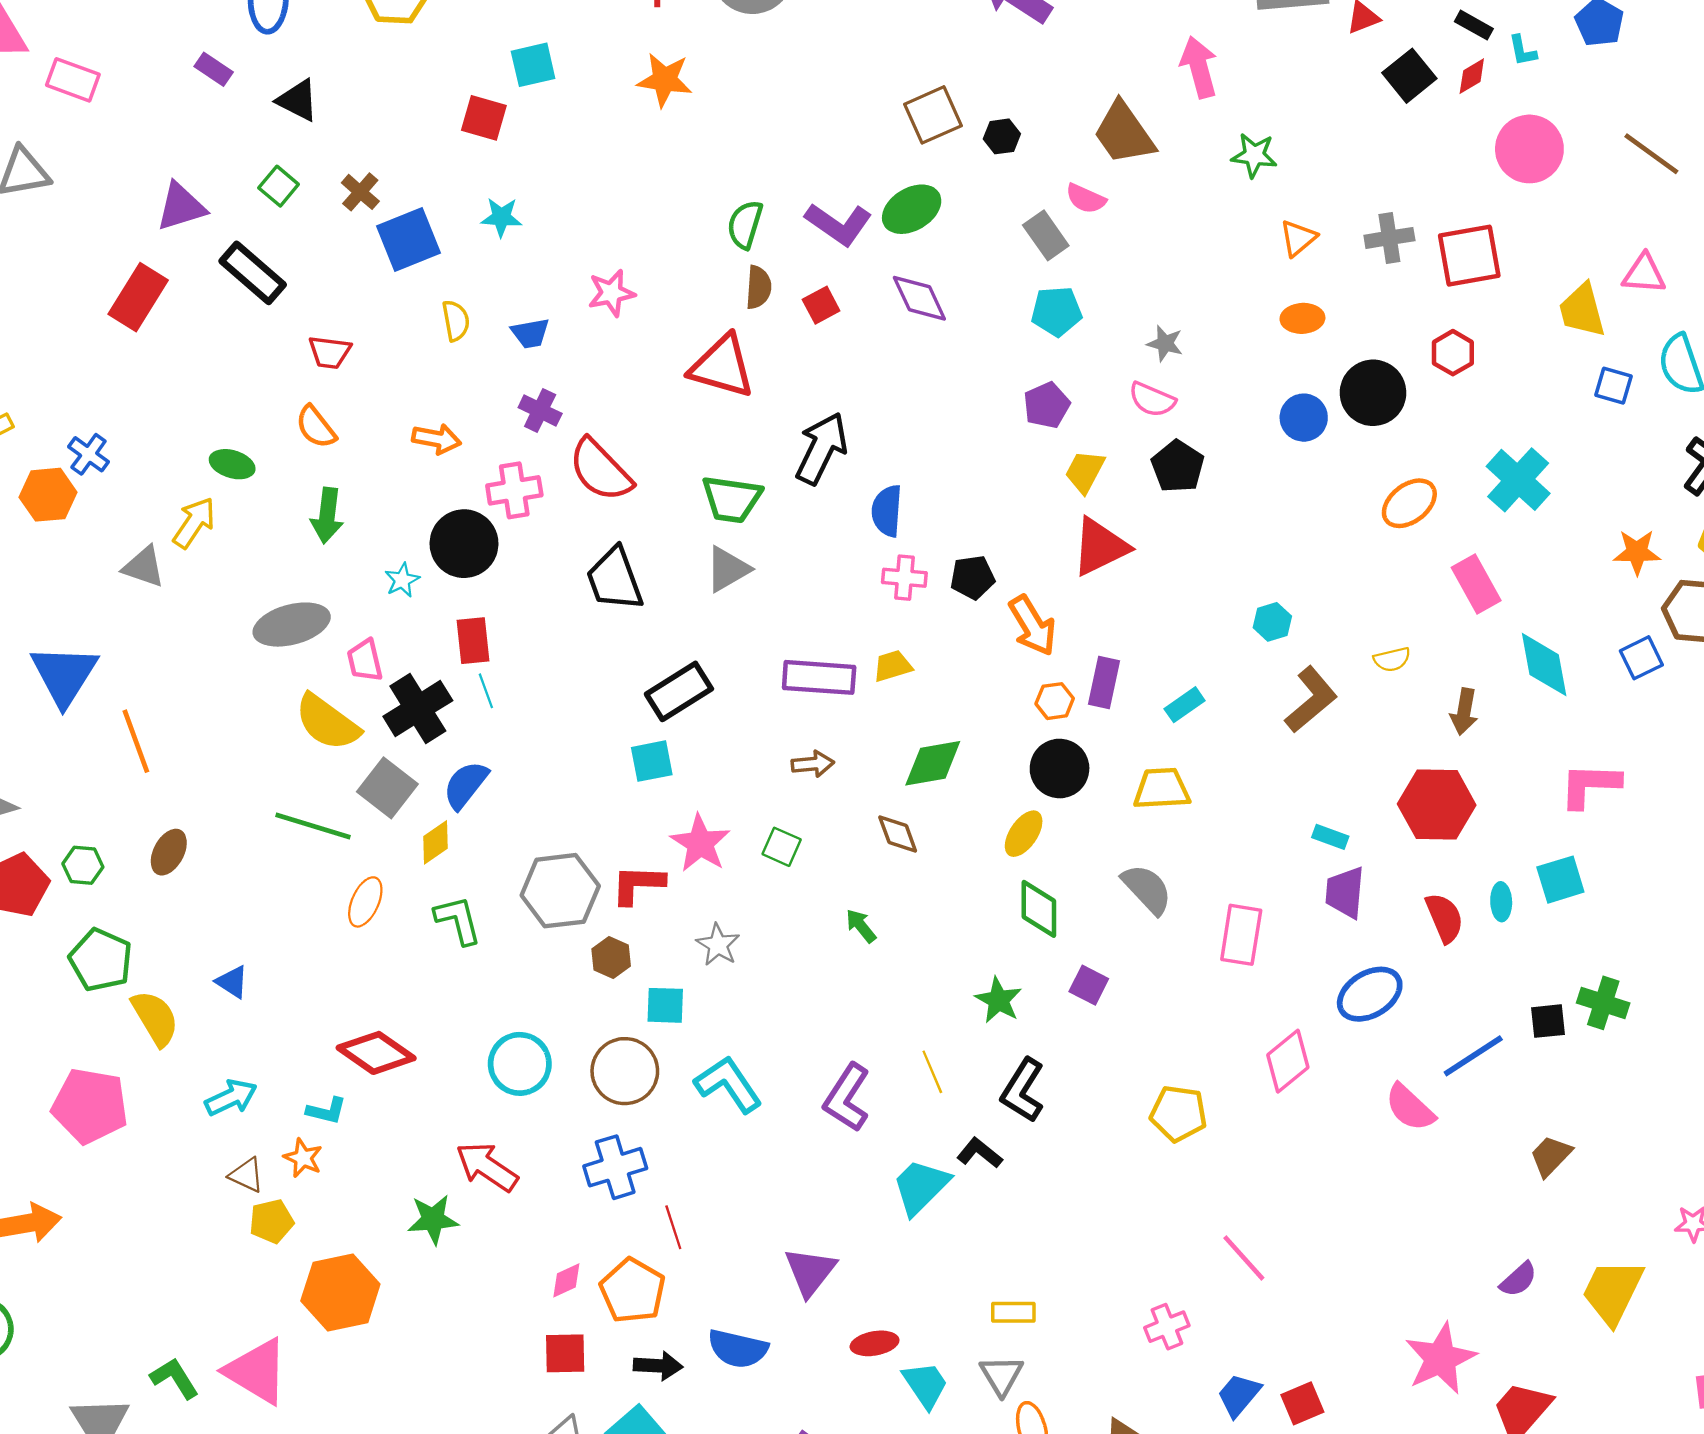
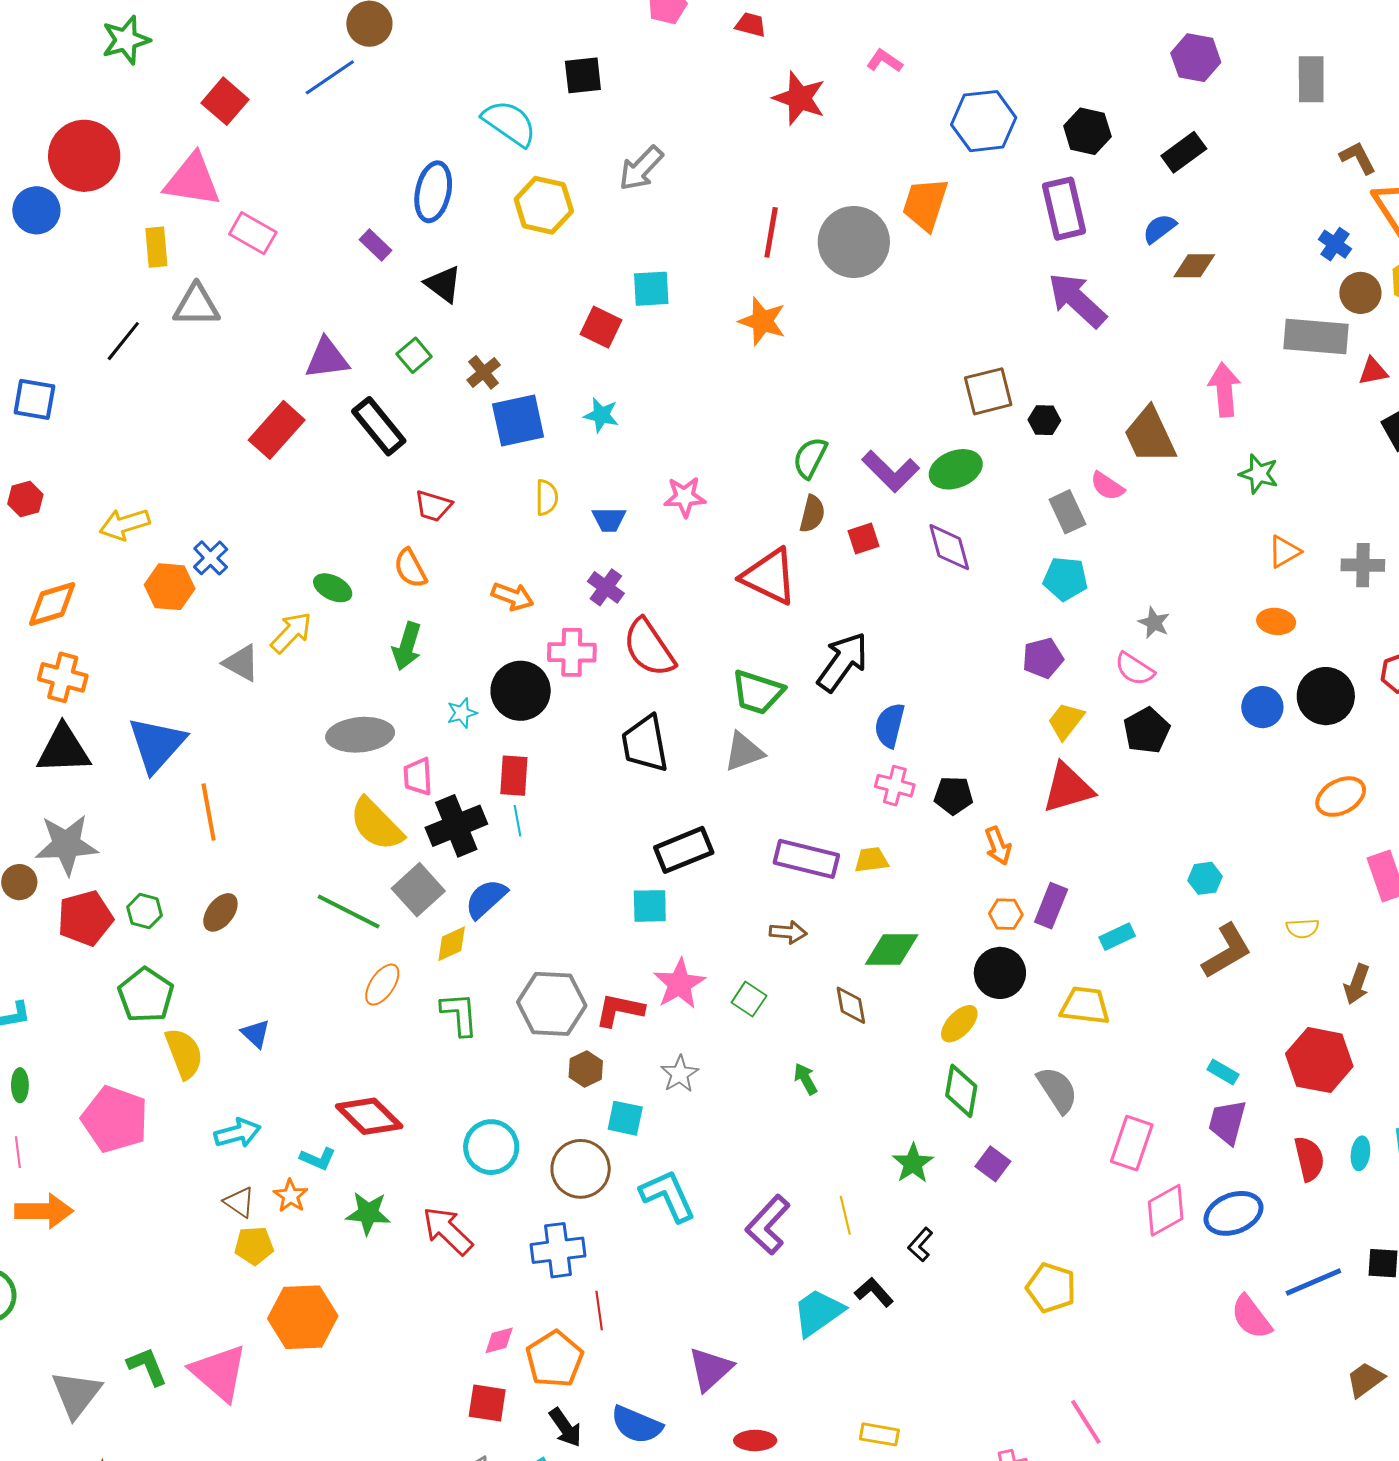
orange arrow: (1032, 626) -> (998, 846), size x0.7
pink diamond: (1288, 1061) -> (1166, 1210), moved
black L-shape: (1023, 1090) -> (920, 1245), size x0.6
green star: (433, 1219) -> (368, 1213), moved
black arrow: (658, 1366) -> (565, 1428), turned 42

